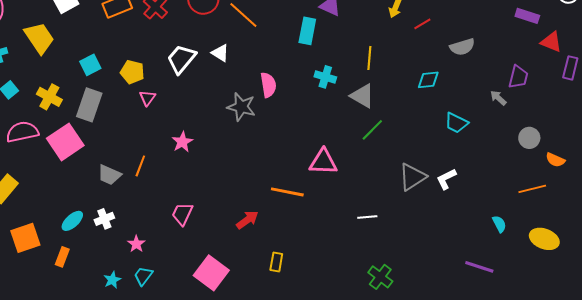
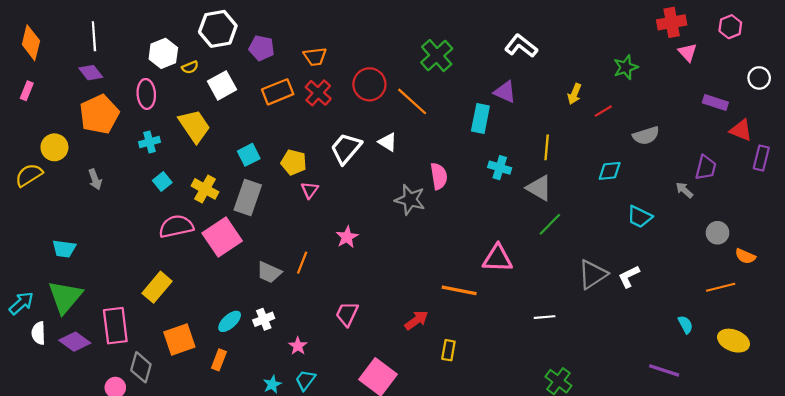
yellow rectangle: (276, 262) -> (448, 350), moved

